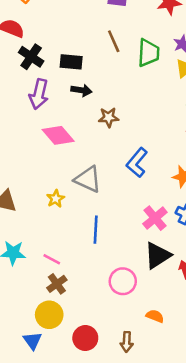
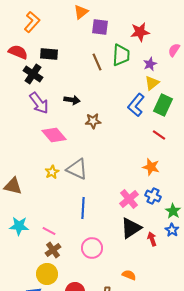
green trapezoid: (149, 53) -> (121, 55), moved
black rectangle: (71, 62) -> (49, 54), moved
purple arrow: (39, 94) -> (39, 103), turned -50
blue L-shape: (137, 163) -> (136, 105), moved
yellow star: (56, 199) -> (52, 172), moved
pink circle: (123, 281) -> (92, 248), moved

